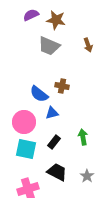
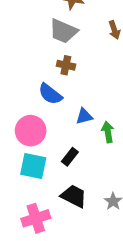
brown cross: (62, 86) -> (66, 65), moved
blue triangle: (52, 113) -> (84, 116), moved
green arrow: (83, 137) -> (108, 132), moved

